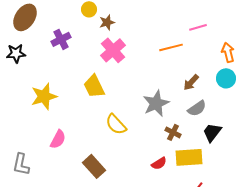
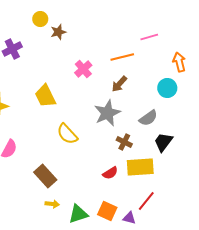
pink cross: (113, 50) -> (83, 69), moved, size x0.7
cyan circle: (226, 78) -> (167, 88), moved
brown arrow: (191, 82) -> (119, 84), moved

